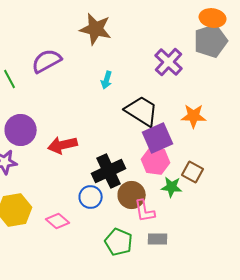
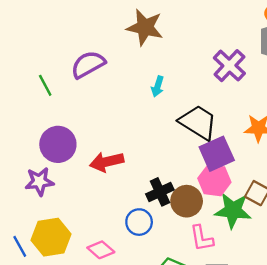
black cross: (109, 171) -> (160, 192), size x0.7
green star: (172, 187) -> (233, 210), size x1.5
brown circle: (132, 195) -> (187, 201), moved

